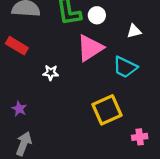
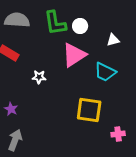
yellow square: (107, 110) -> (89, 110), turned 32

